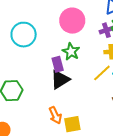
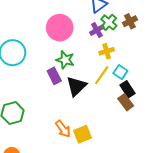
black triangle: (60, 80) -> (76, 86), moved

